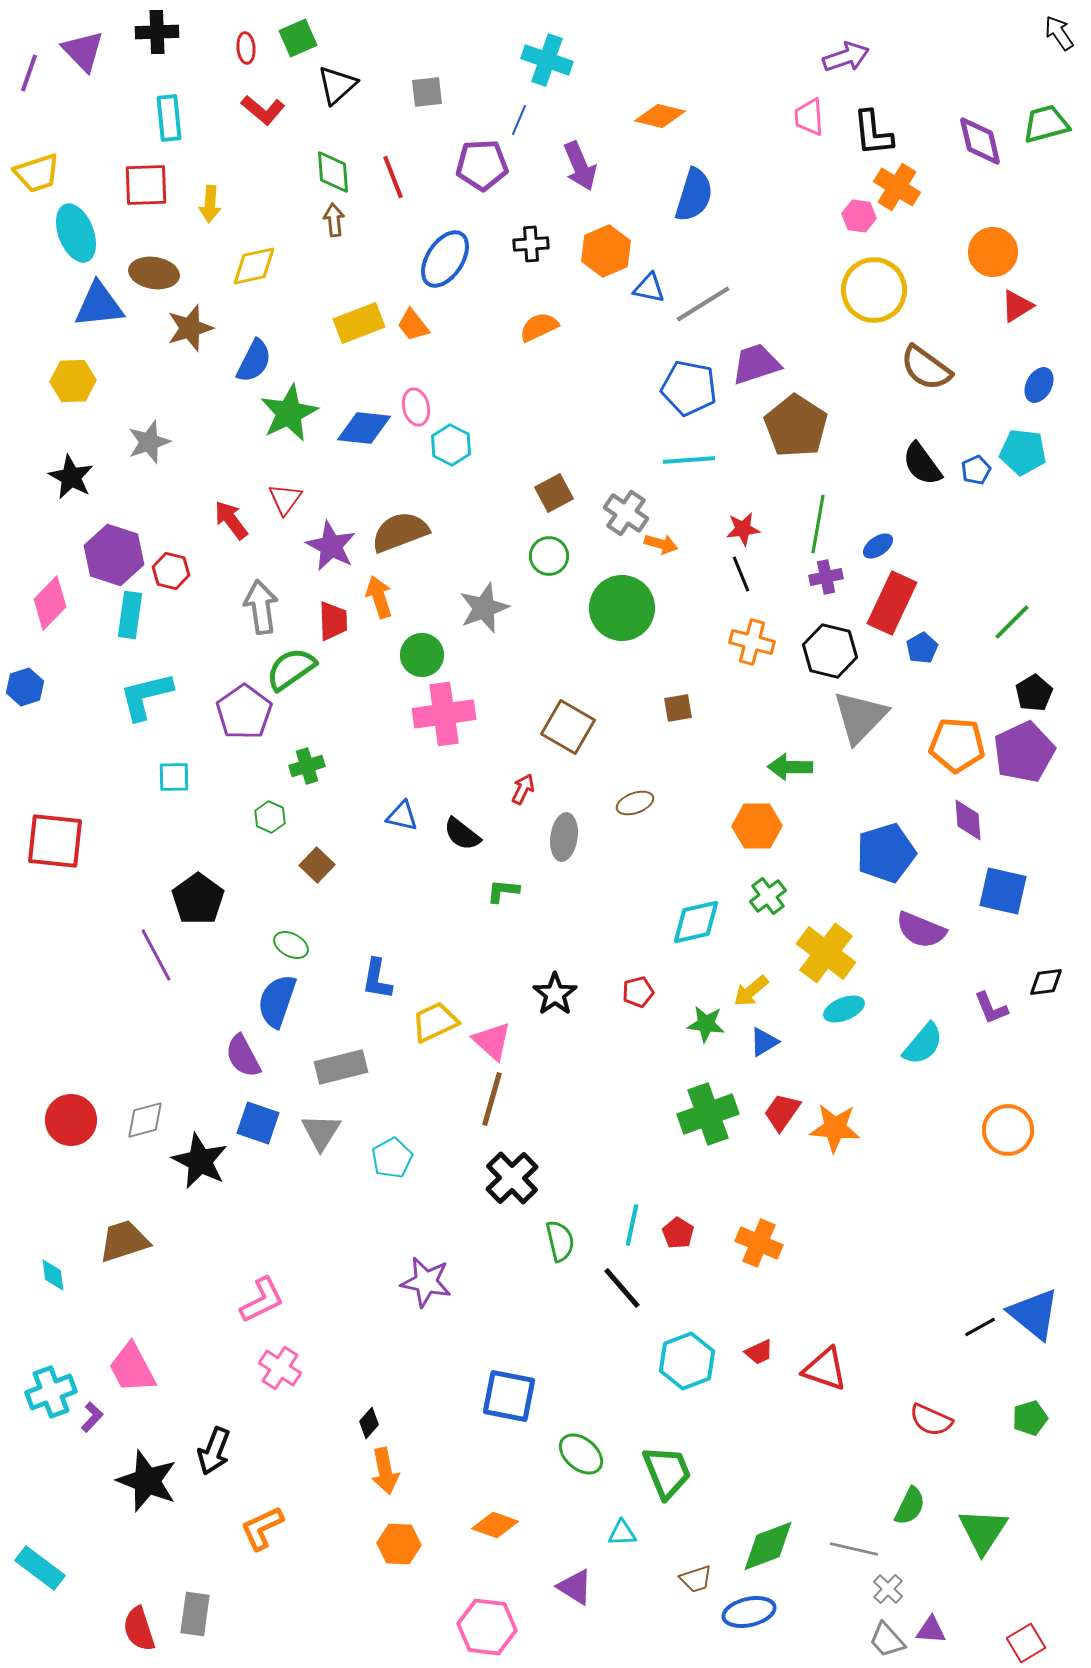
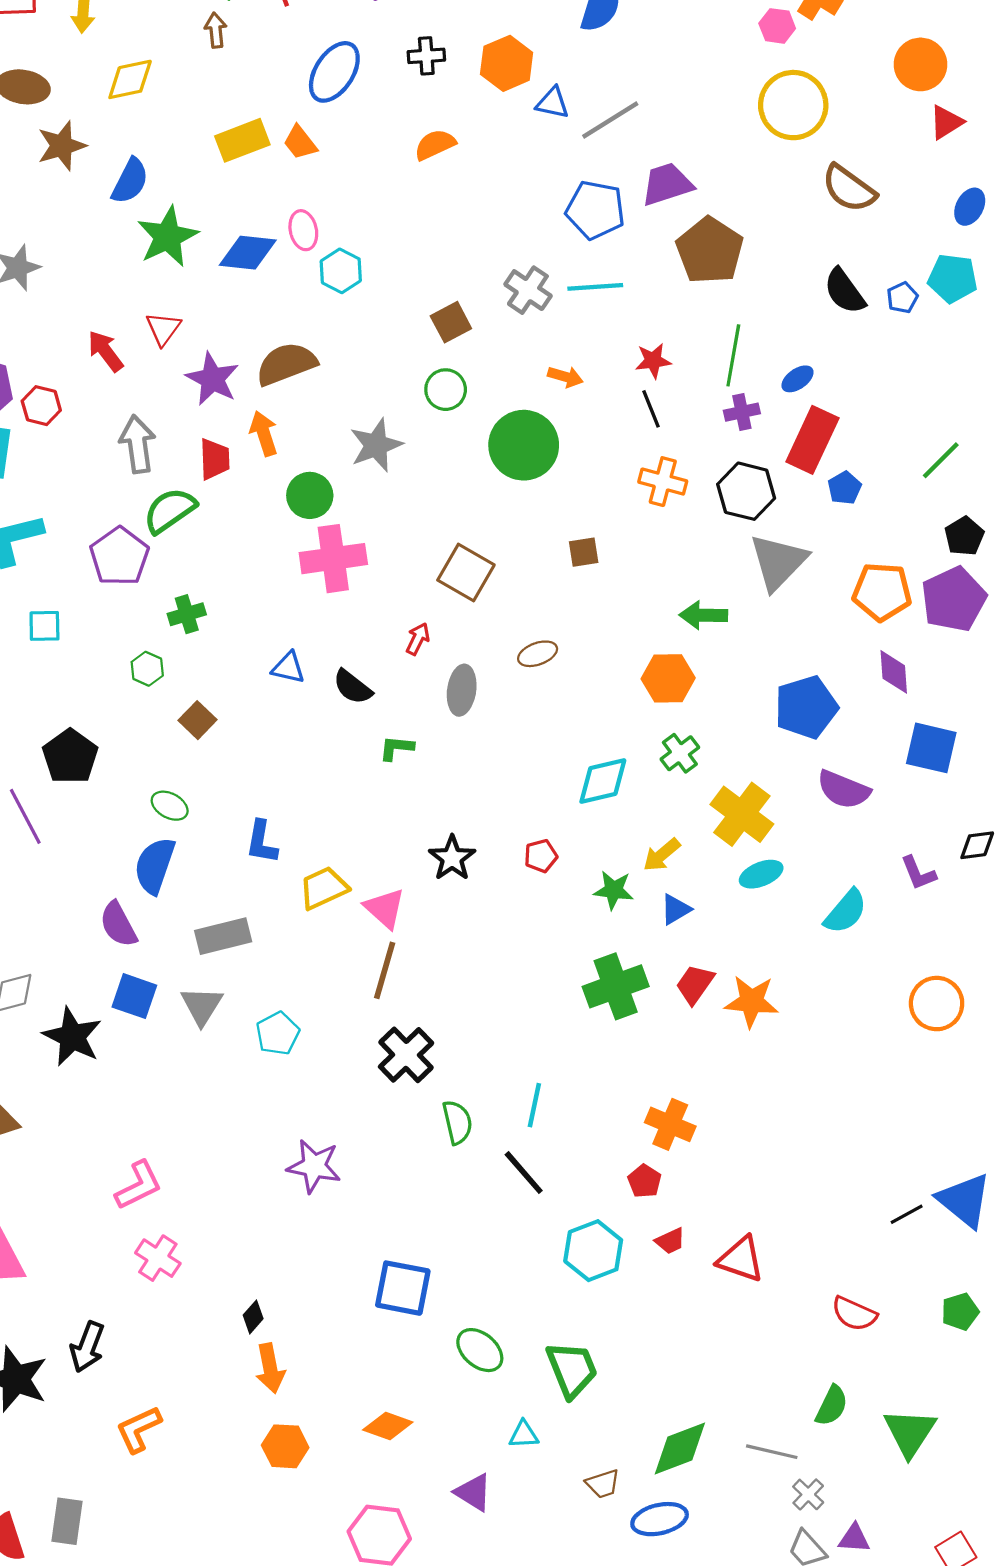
gray cross: (626, 513) -> (528, 290), moved
red pentagon: (678, 1233) -> (645, 1181), moved

